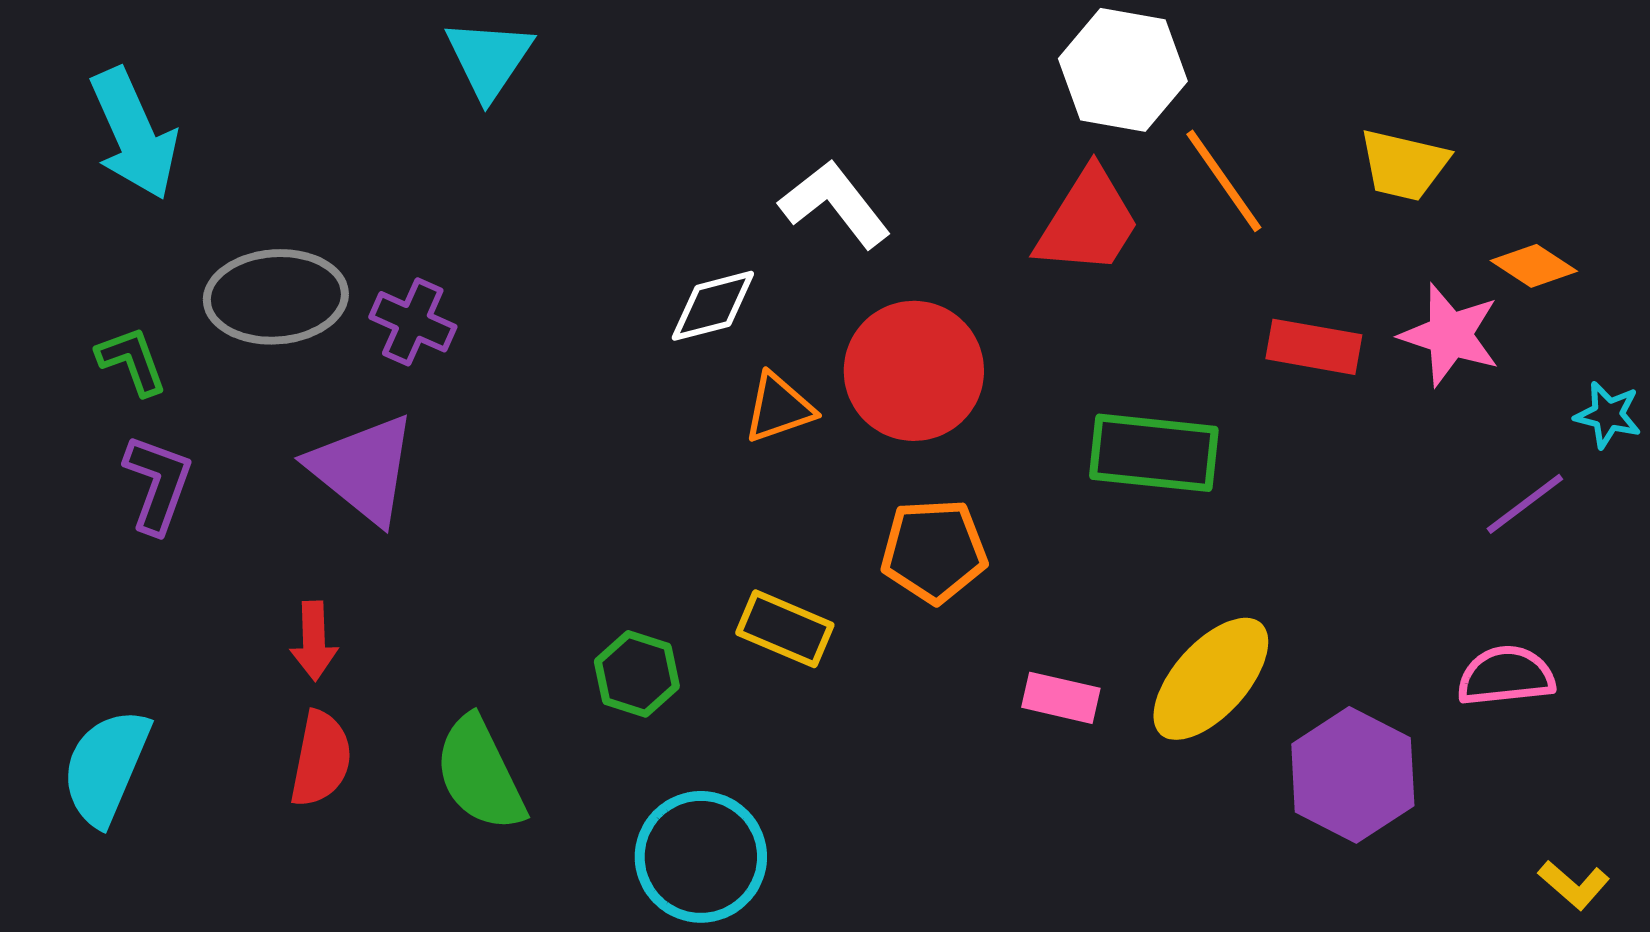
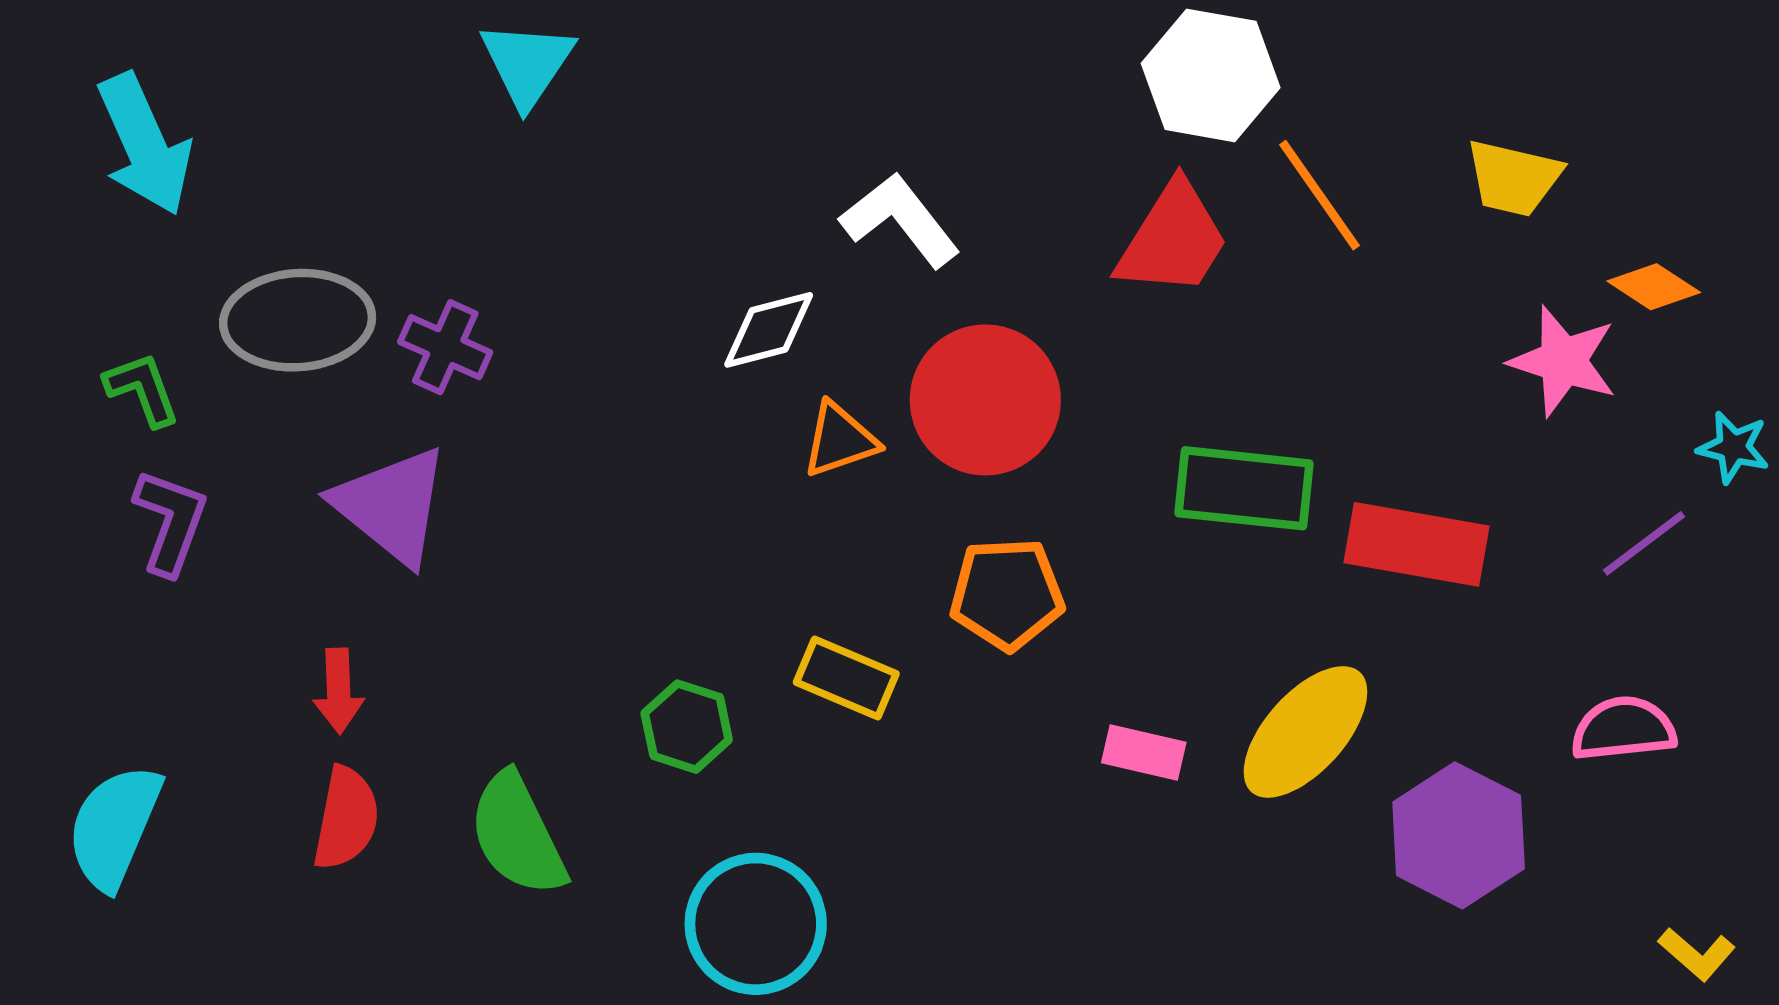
red rectangle: (1314, 347) -> (1416, 544), moved, size x1.4

